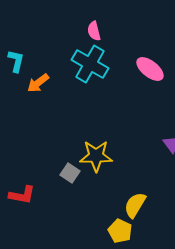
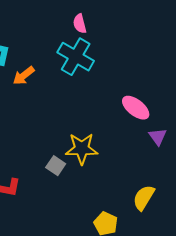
pink ellipse: (150, 69) -> (136, 108), moved
yellow semicircle: (135, 205) -> (144, 198), moved

